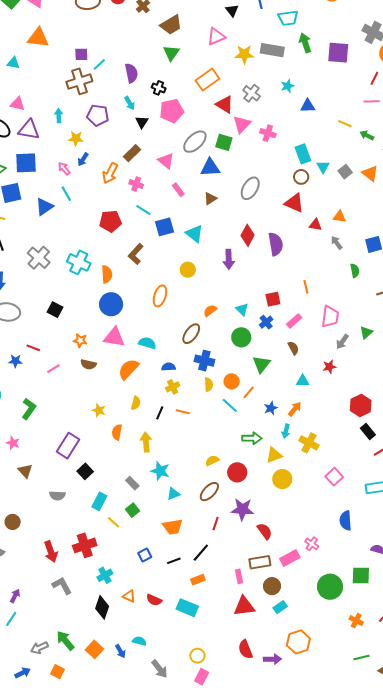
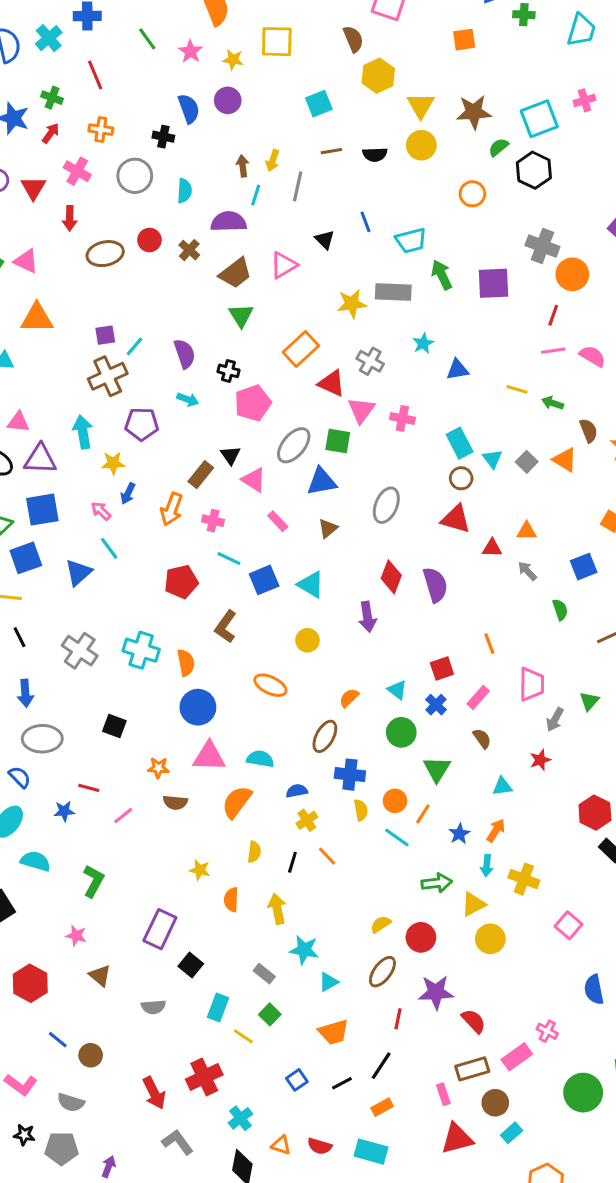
pink triangle: (216, 37) -> (284, 265), moved
cyan arrow: (130, 103) -> (188, 399), turned -32
cyan arrow: (59, 116) -> (83, 432), size x1.5
black triangle: (142, 122) -> (230, 455), moved
orange ellipse: (160, 296) -> (270, 685), turned -75
orange line: (183, 412) -> (327, 856), turned 40

